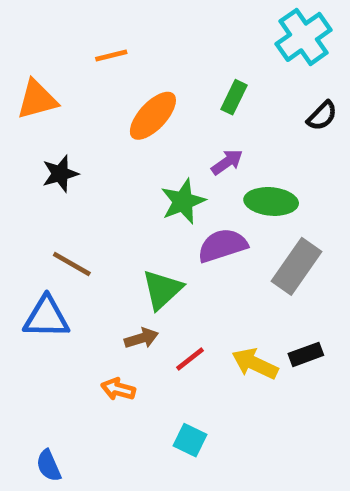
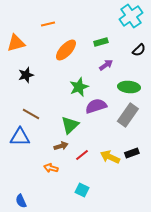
green rectangle: (234, 97) -> (101, 42), turned 48
purple arrow: (227, 162) -> (106, 65), moved
green ellipse: (271, 201) -> (129, 87), moved

